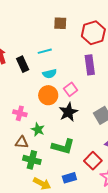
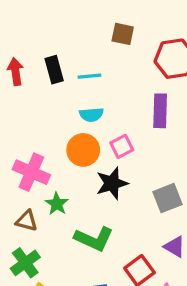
black rectangle: (23, 64) -> (54, 70), moved
pink cross: (20, 113) -> (31, 172), size x1.5
green cross: (32, 160) -> (25, 263), moved, turned 30

